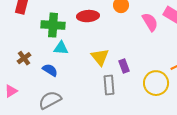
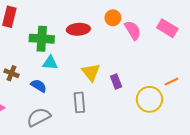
pink semicircle: (150, 22) -> (133, 30), moved
brown cross: (24, 58) -> (11, 73), turned -32
gray rectangle: (109, 85) -> (79, 102), moved

